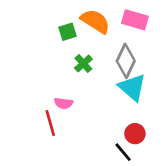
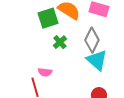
green square: (67, 32) -> (48, 18), size x1.5

